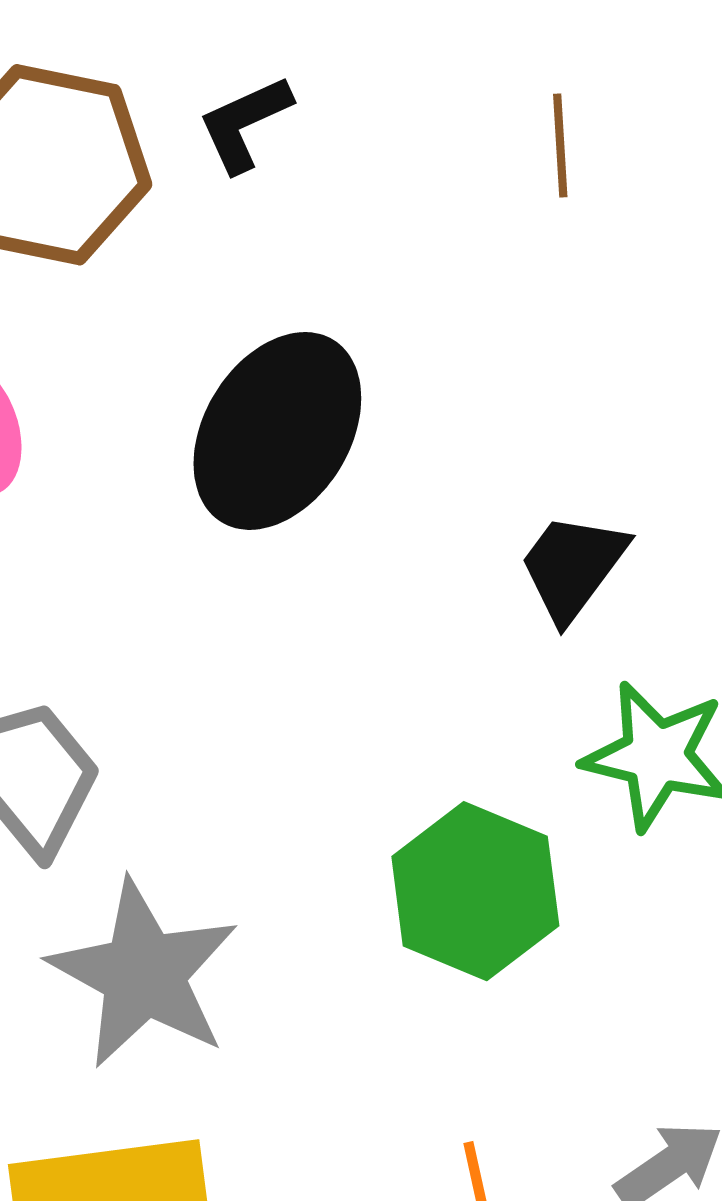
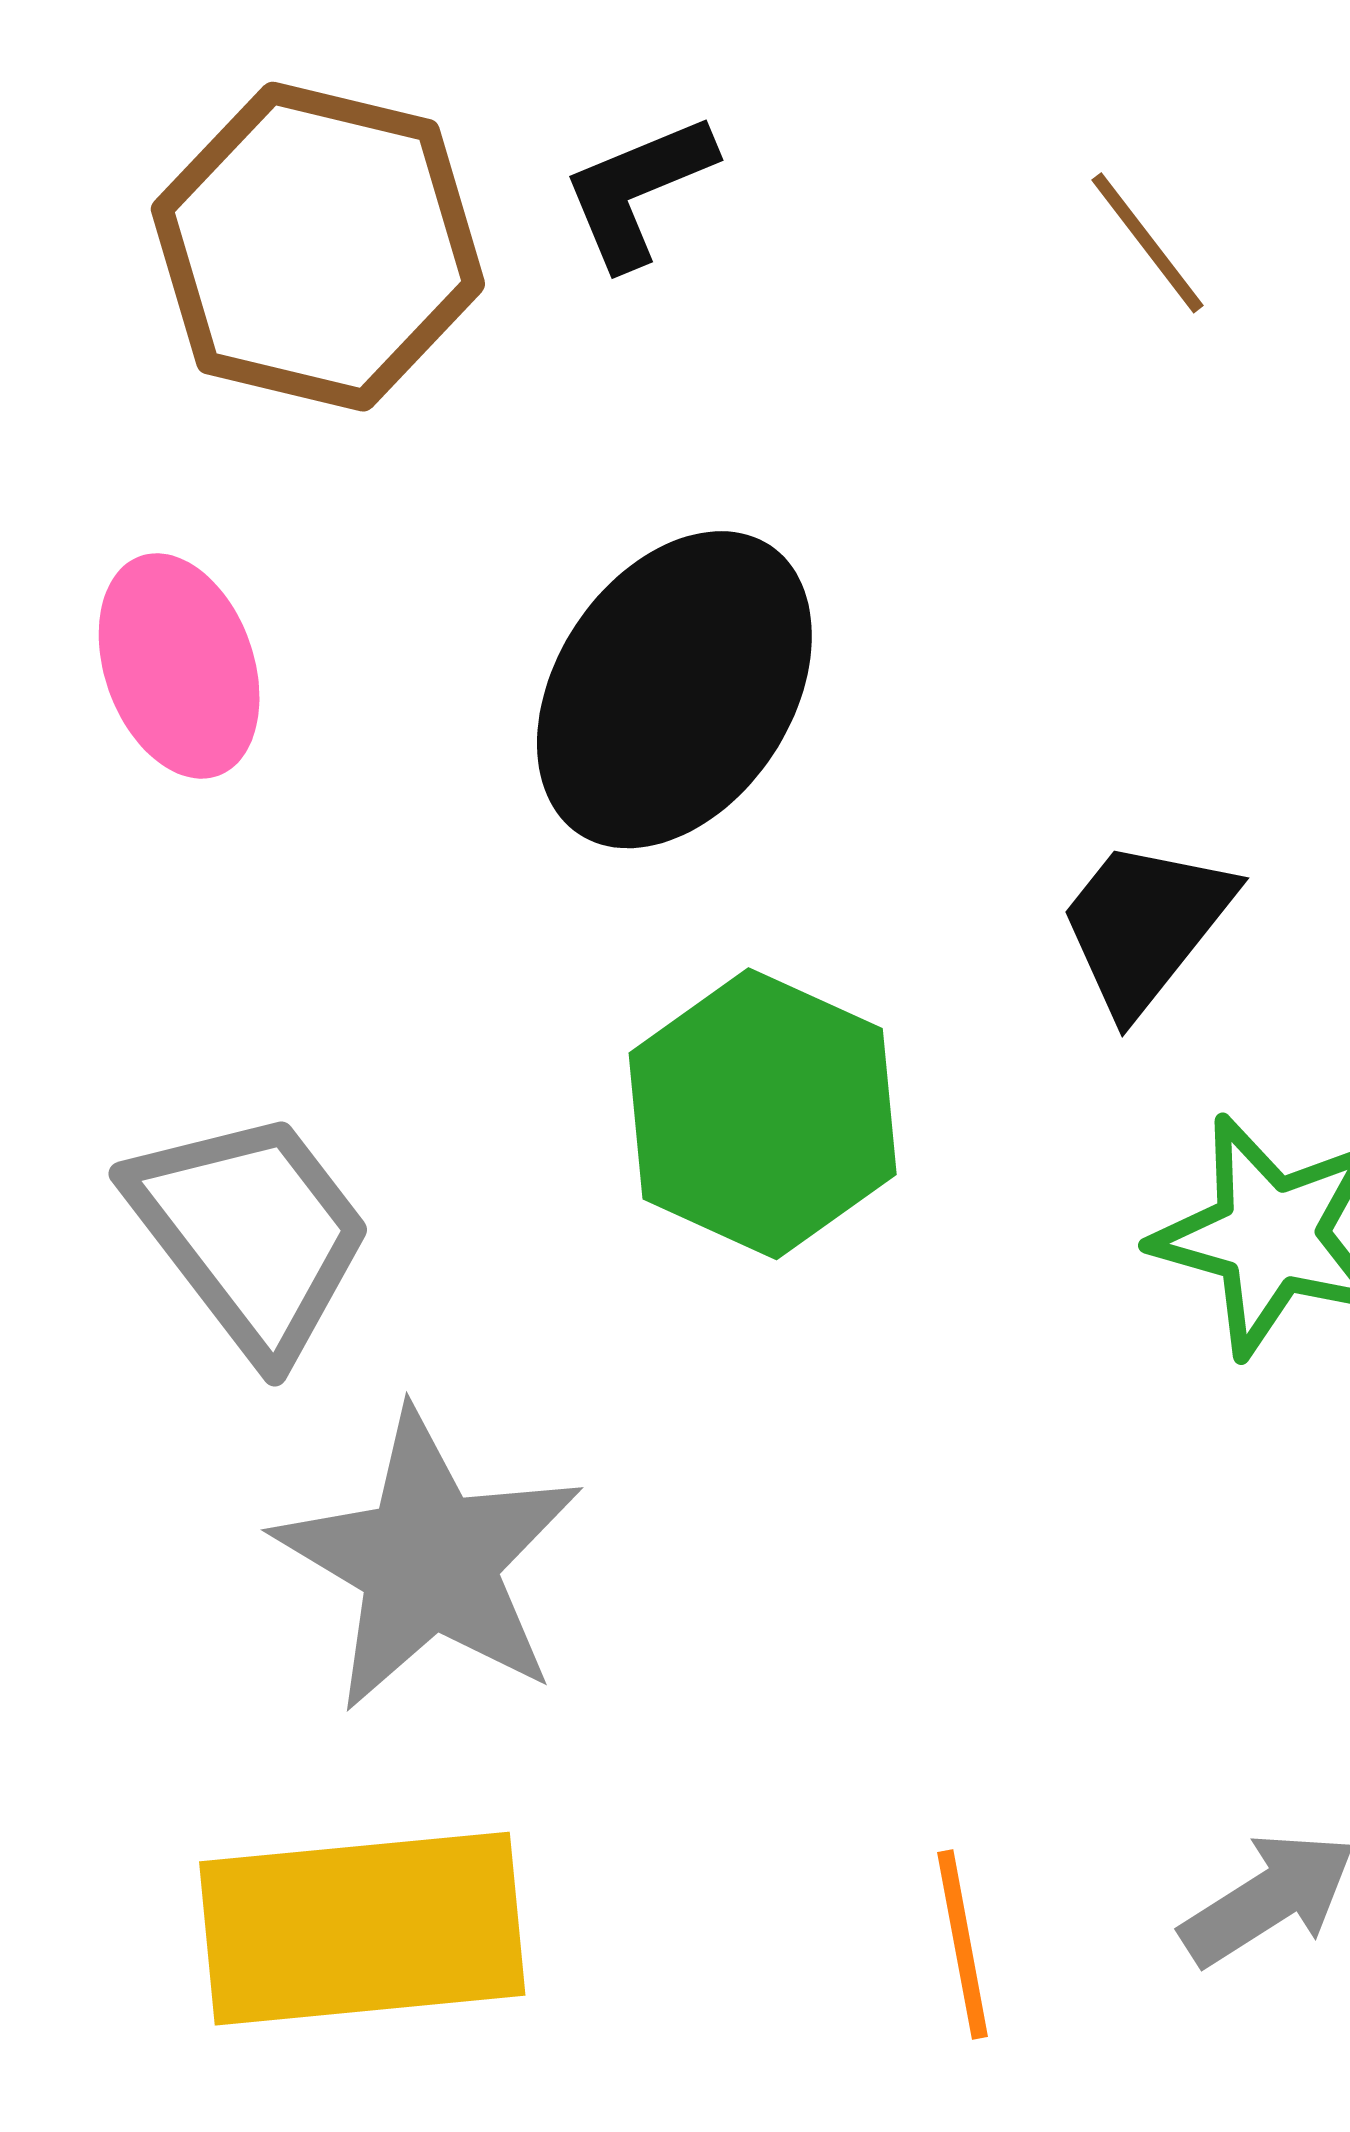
brown line: (560, 145) -> (1148, 243), turned -36
green hexagon: (475, 891) -> (763, 1114), moved

